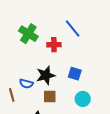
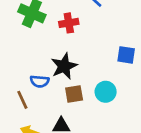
blue square: (75, 74) -> (126, 55), moved
cyan circle: (83, 99) -> (106, 92), moved

